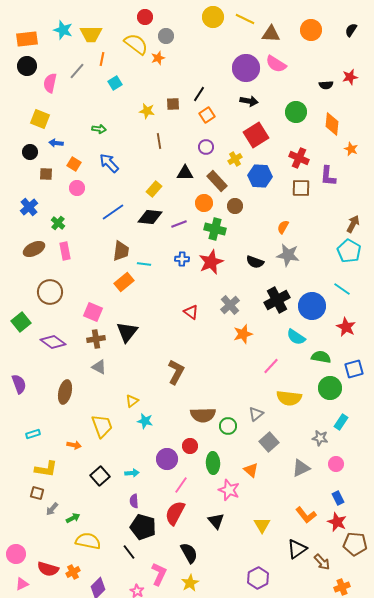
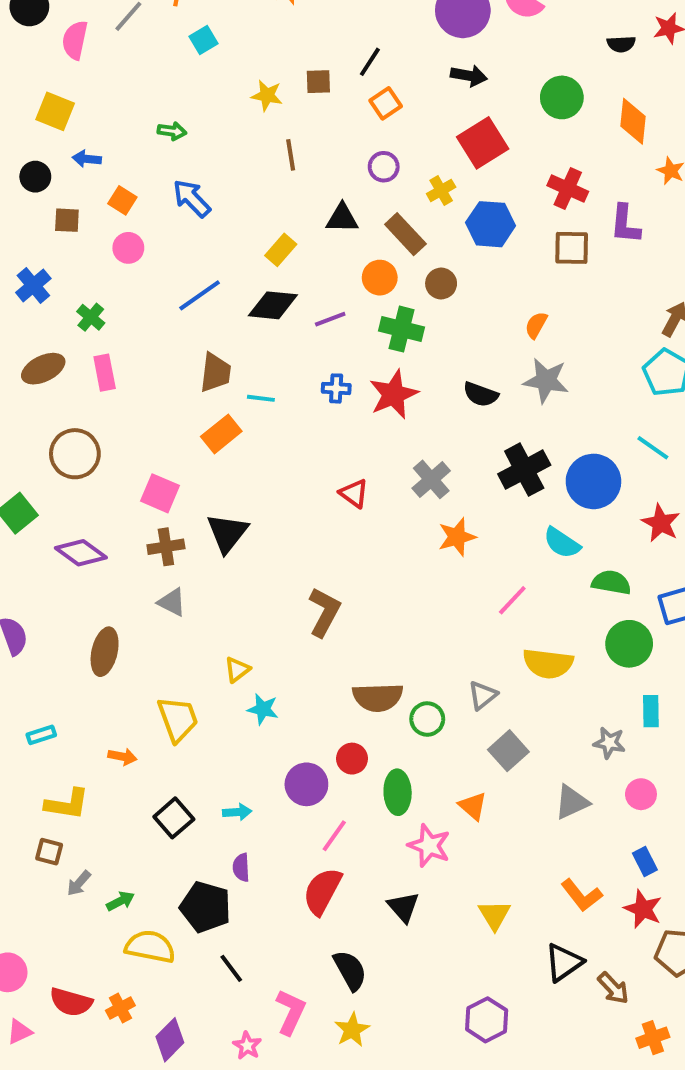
cyan rectangle: (341, 422) -> (651, 711), turned -35
black pentagon: (143, 527) -> (206, 907), moved

